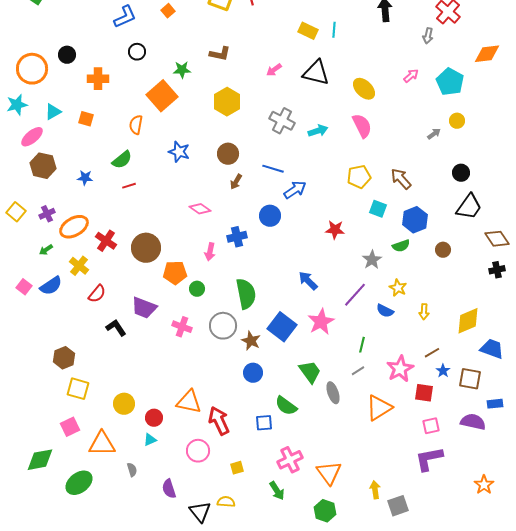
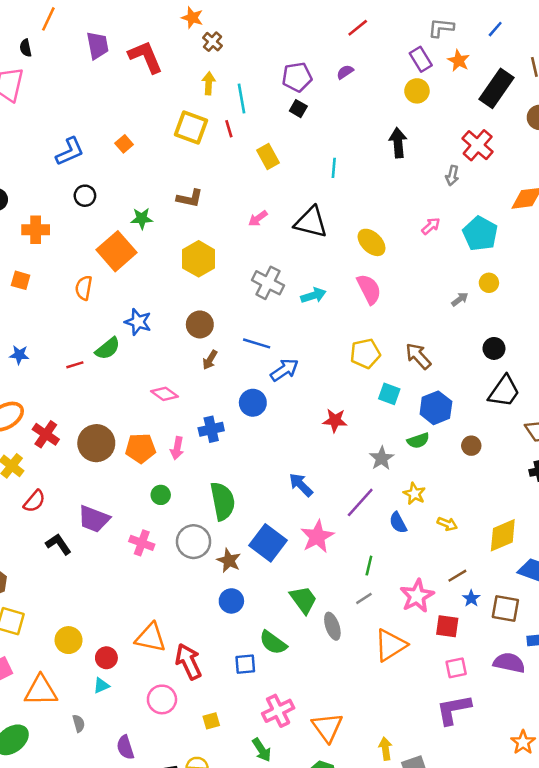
yellow rectangle: (308, 31) -> (268, 157), moved, turned 36
green semicircle: (122, 160) -> (108, 348), moved
orange pentagon: (175, 273) -> (140, 448), moved
blue semicircle: (385, 311) -> (398, 523), turned 36
yellow arrow: (424, 312) -> (447, 524), turned -70

